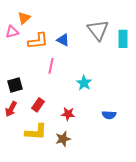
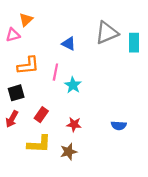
gray triangle: (98, 30) -> (107, 33), turned 45
orange L-shape: (38, 41) -> (28, 65), moved
cyan star: (84, 83) -> (73, 85), moved

